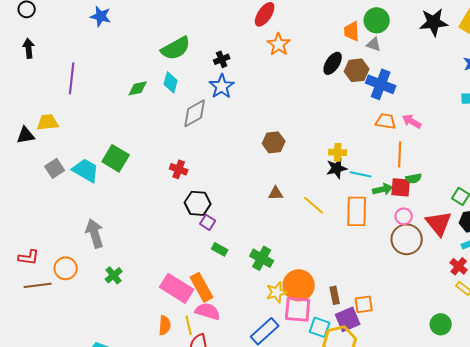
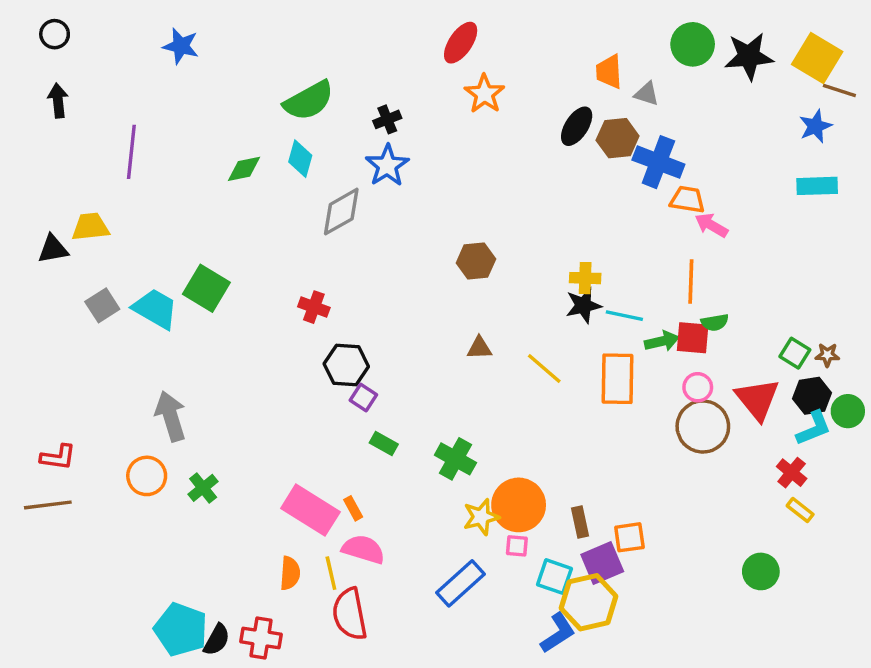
green circle: (377, 20) -> (693, 44), moved
orange trapezoid: (386, 121) -> (687, 200), moved
orange circle: (66, 268) -> (147, 476), moved
brown line: (38, 285) -> (48, 505), moved
orange rectangle: (202, 287) -> (353, 508), size x0.5
pink square: (298, 309) -> (517, 546), size x0.5

